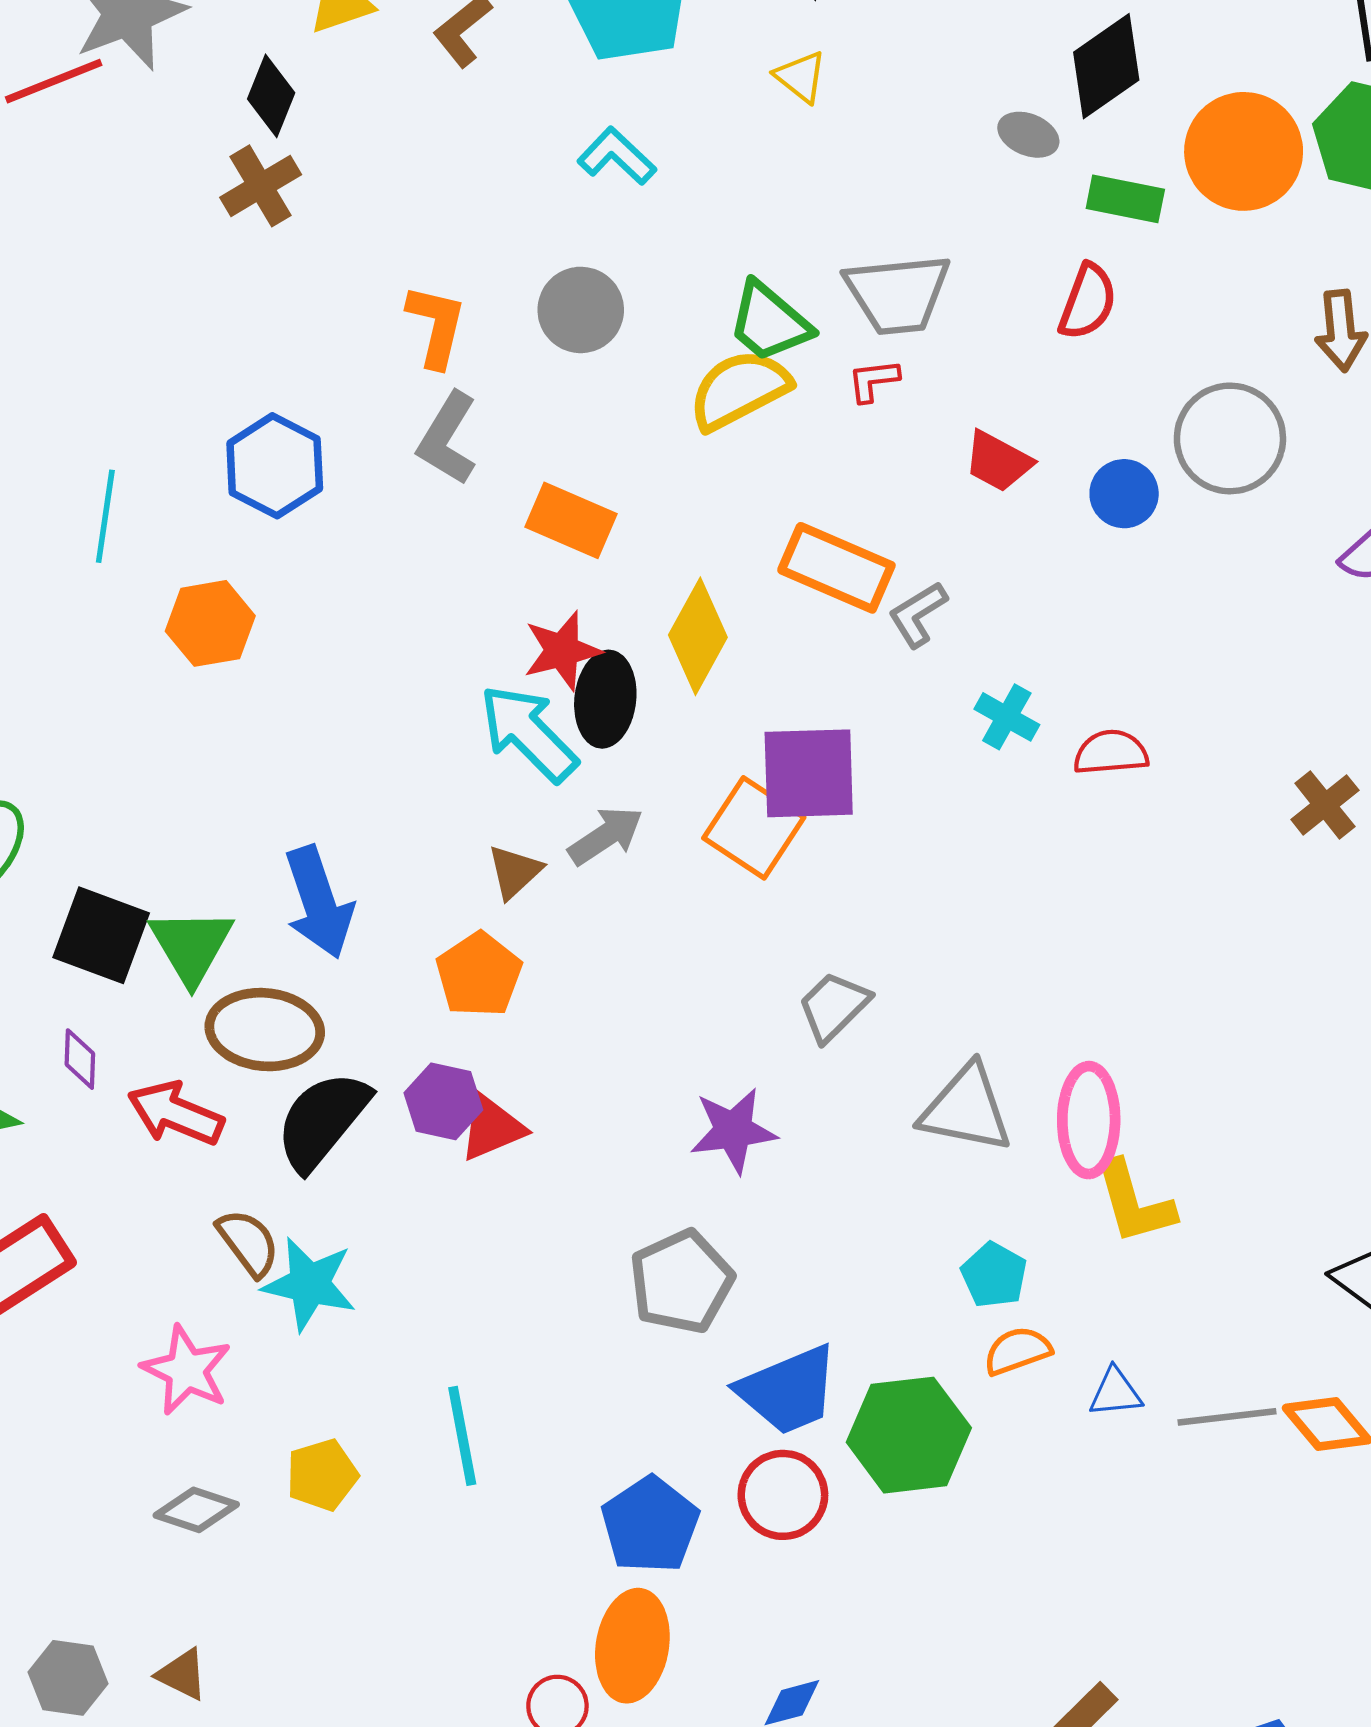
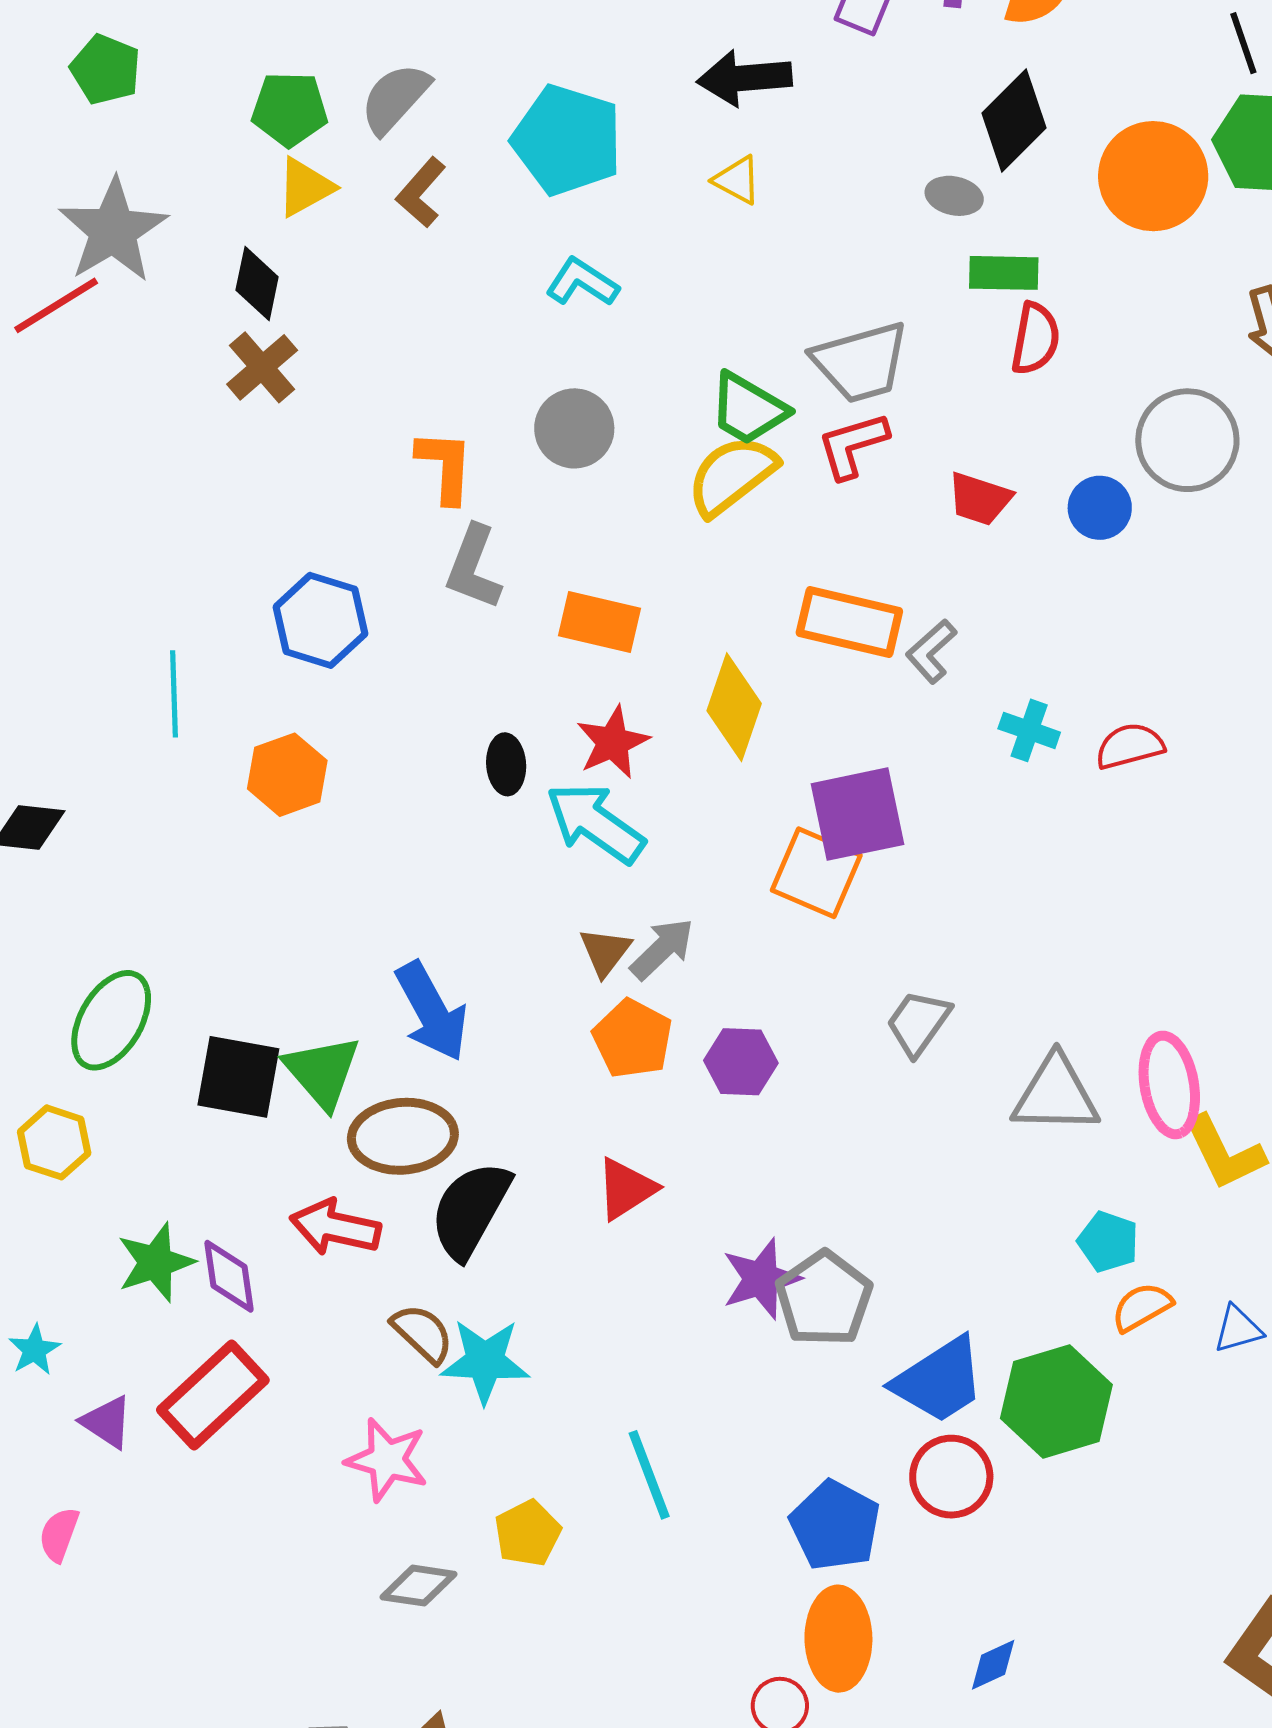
green rectangle: (1125, 199) -> (1004, 273), moved
red L-shape: (873, 380) -> (853, 445), size x1.5
black ellipse: (605, 699) -> (506, 764), moved, size x0.7
gray arrow: (606, 836) -> (662, 949), moved
orange pentagon: (479, 975) -> (633, 1039), moved
purple diamond: (80, 1059) -> (229, 1276), moved, size x1.4
purple hexagon: (443, 1101) -> (741, 1062), moved
purple star: (733, 1130) -> (761, 1279), moved

